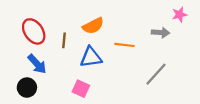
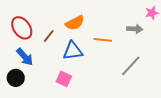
brown line: (64, 40) -> (49, 36), turned 32

